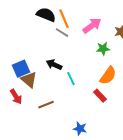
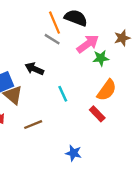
black semicircle: (46, 15) -> (76, 18), moved
pink arrow: (92, 26) -> (88, 44), moved
black arrow: (54, 65) -> (34, 69), moved

